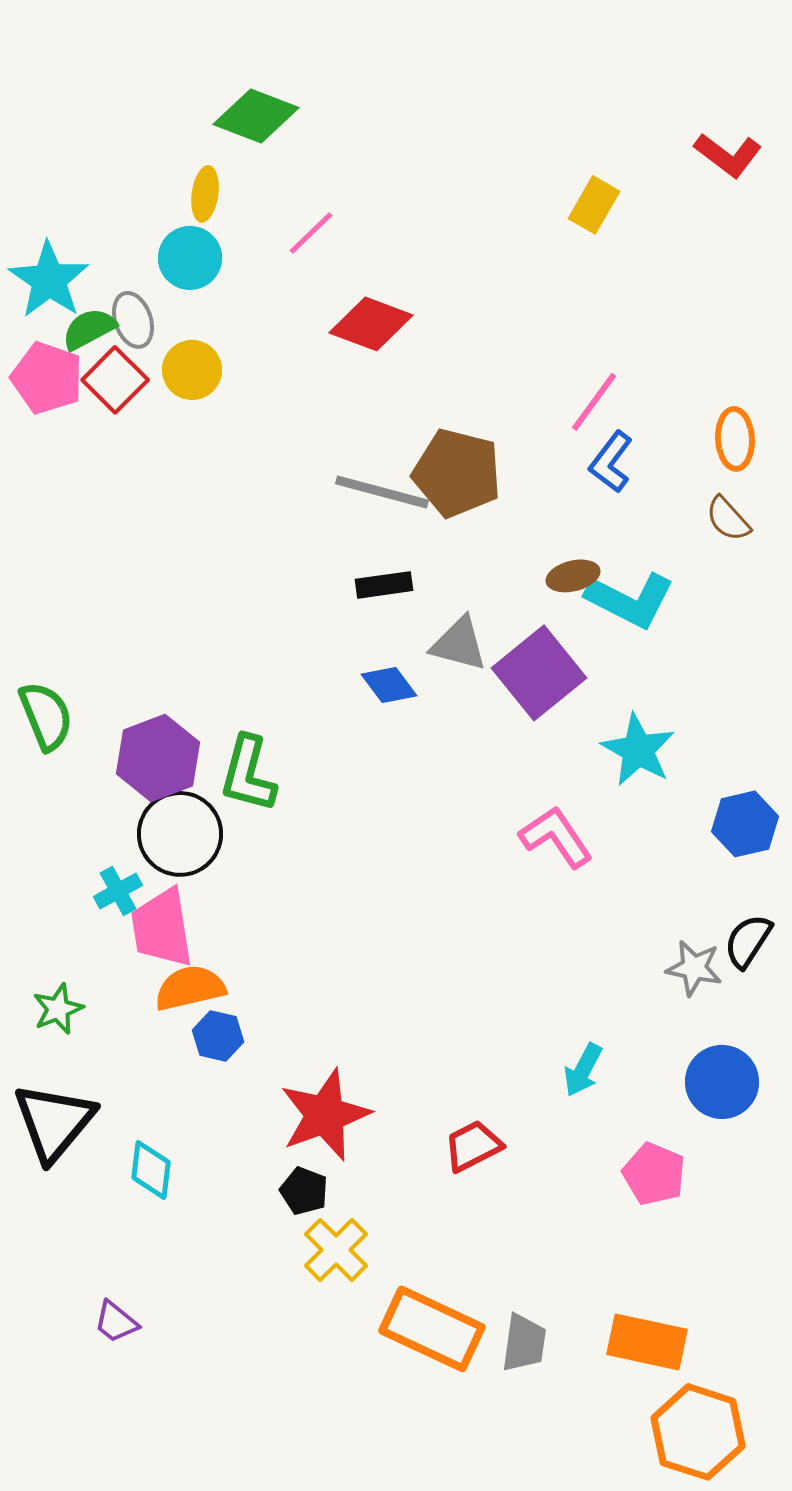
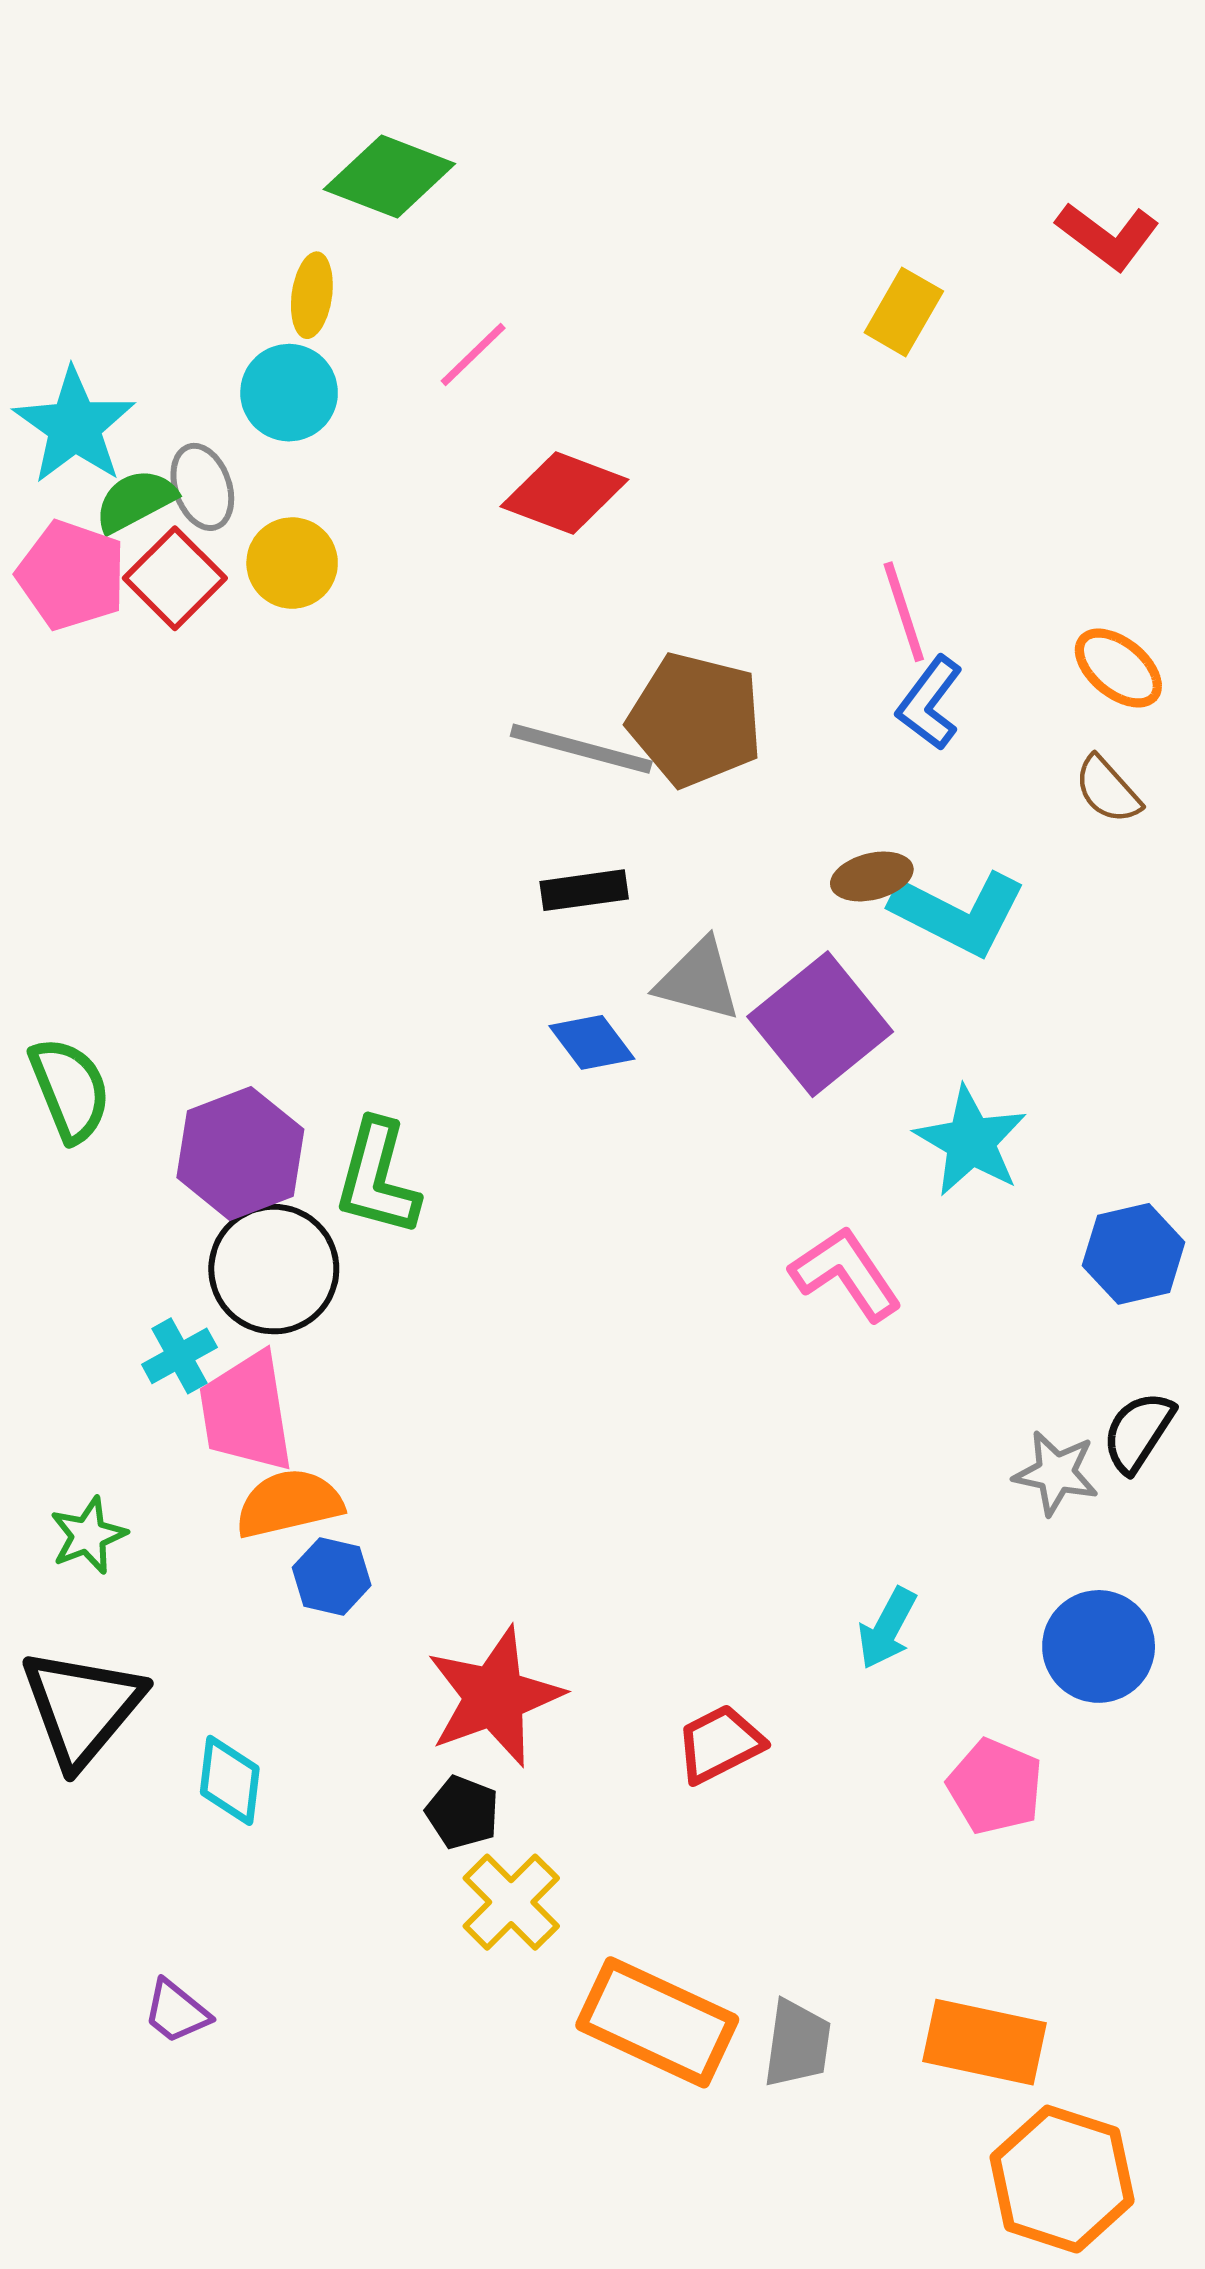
pink line: (594, 402) -> (904, 612), turned -54
orange ellipse: (735, 439) -> (1118, 668), turned -48

